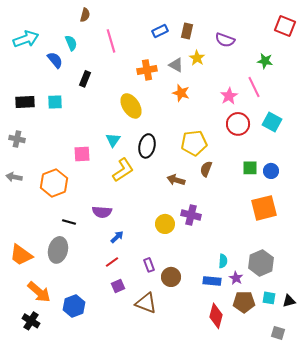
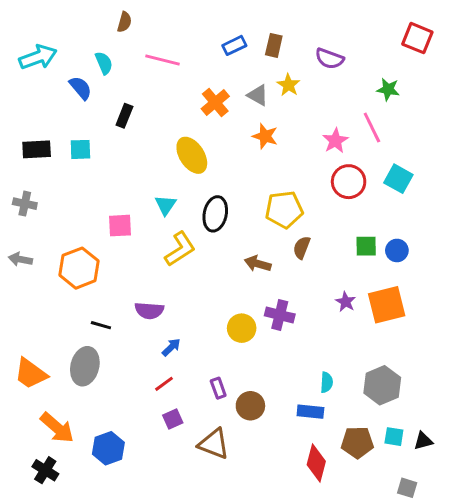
pink line: (111, 41) -> (163, 60), turned -60
orange cross: (147, 70) -> (215, 103), turned -30
purple star: (236, 278) -> (346, 302), moved

